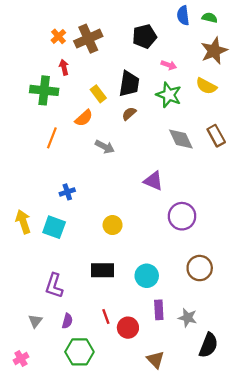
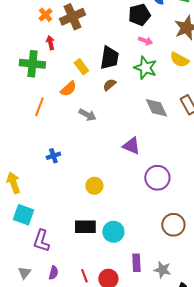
black pentagon: (144, 36) -> (139, 15), moved
cyan square: (54, 227) -> (23, 215), moved
cyan circle: (147, 276) -> (113, 232), moved
red line: (106, 317) -> (84, 276), moved

